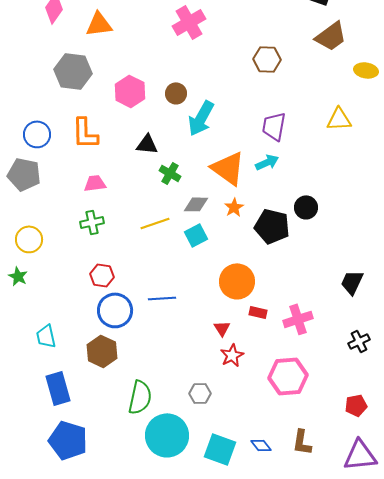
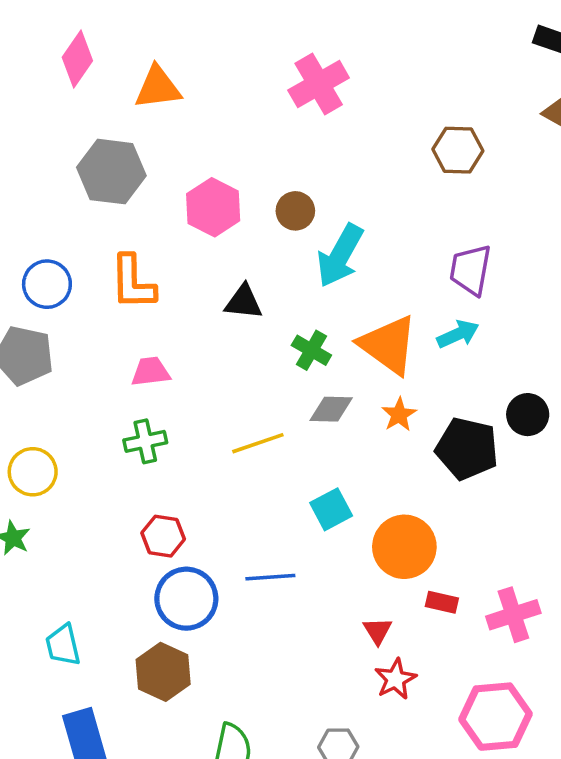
green cross: (170, 173) -> (311, 350), moved
cyan square: (196, 235) -> (331, 509), moved

